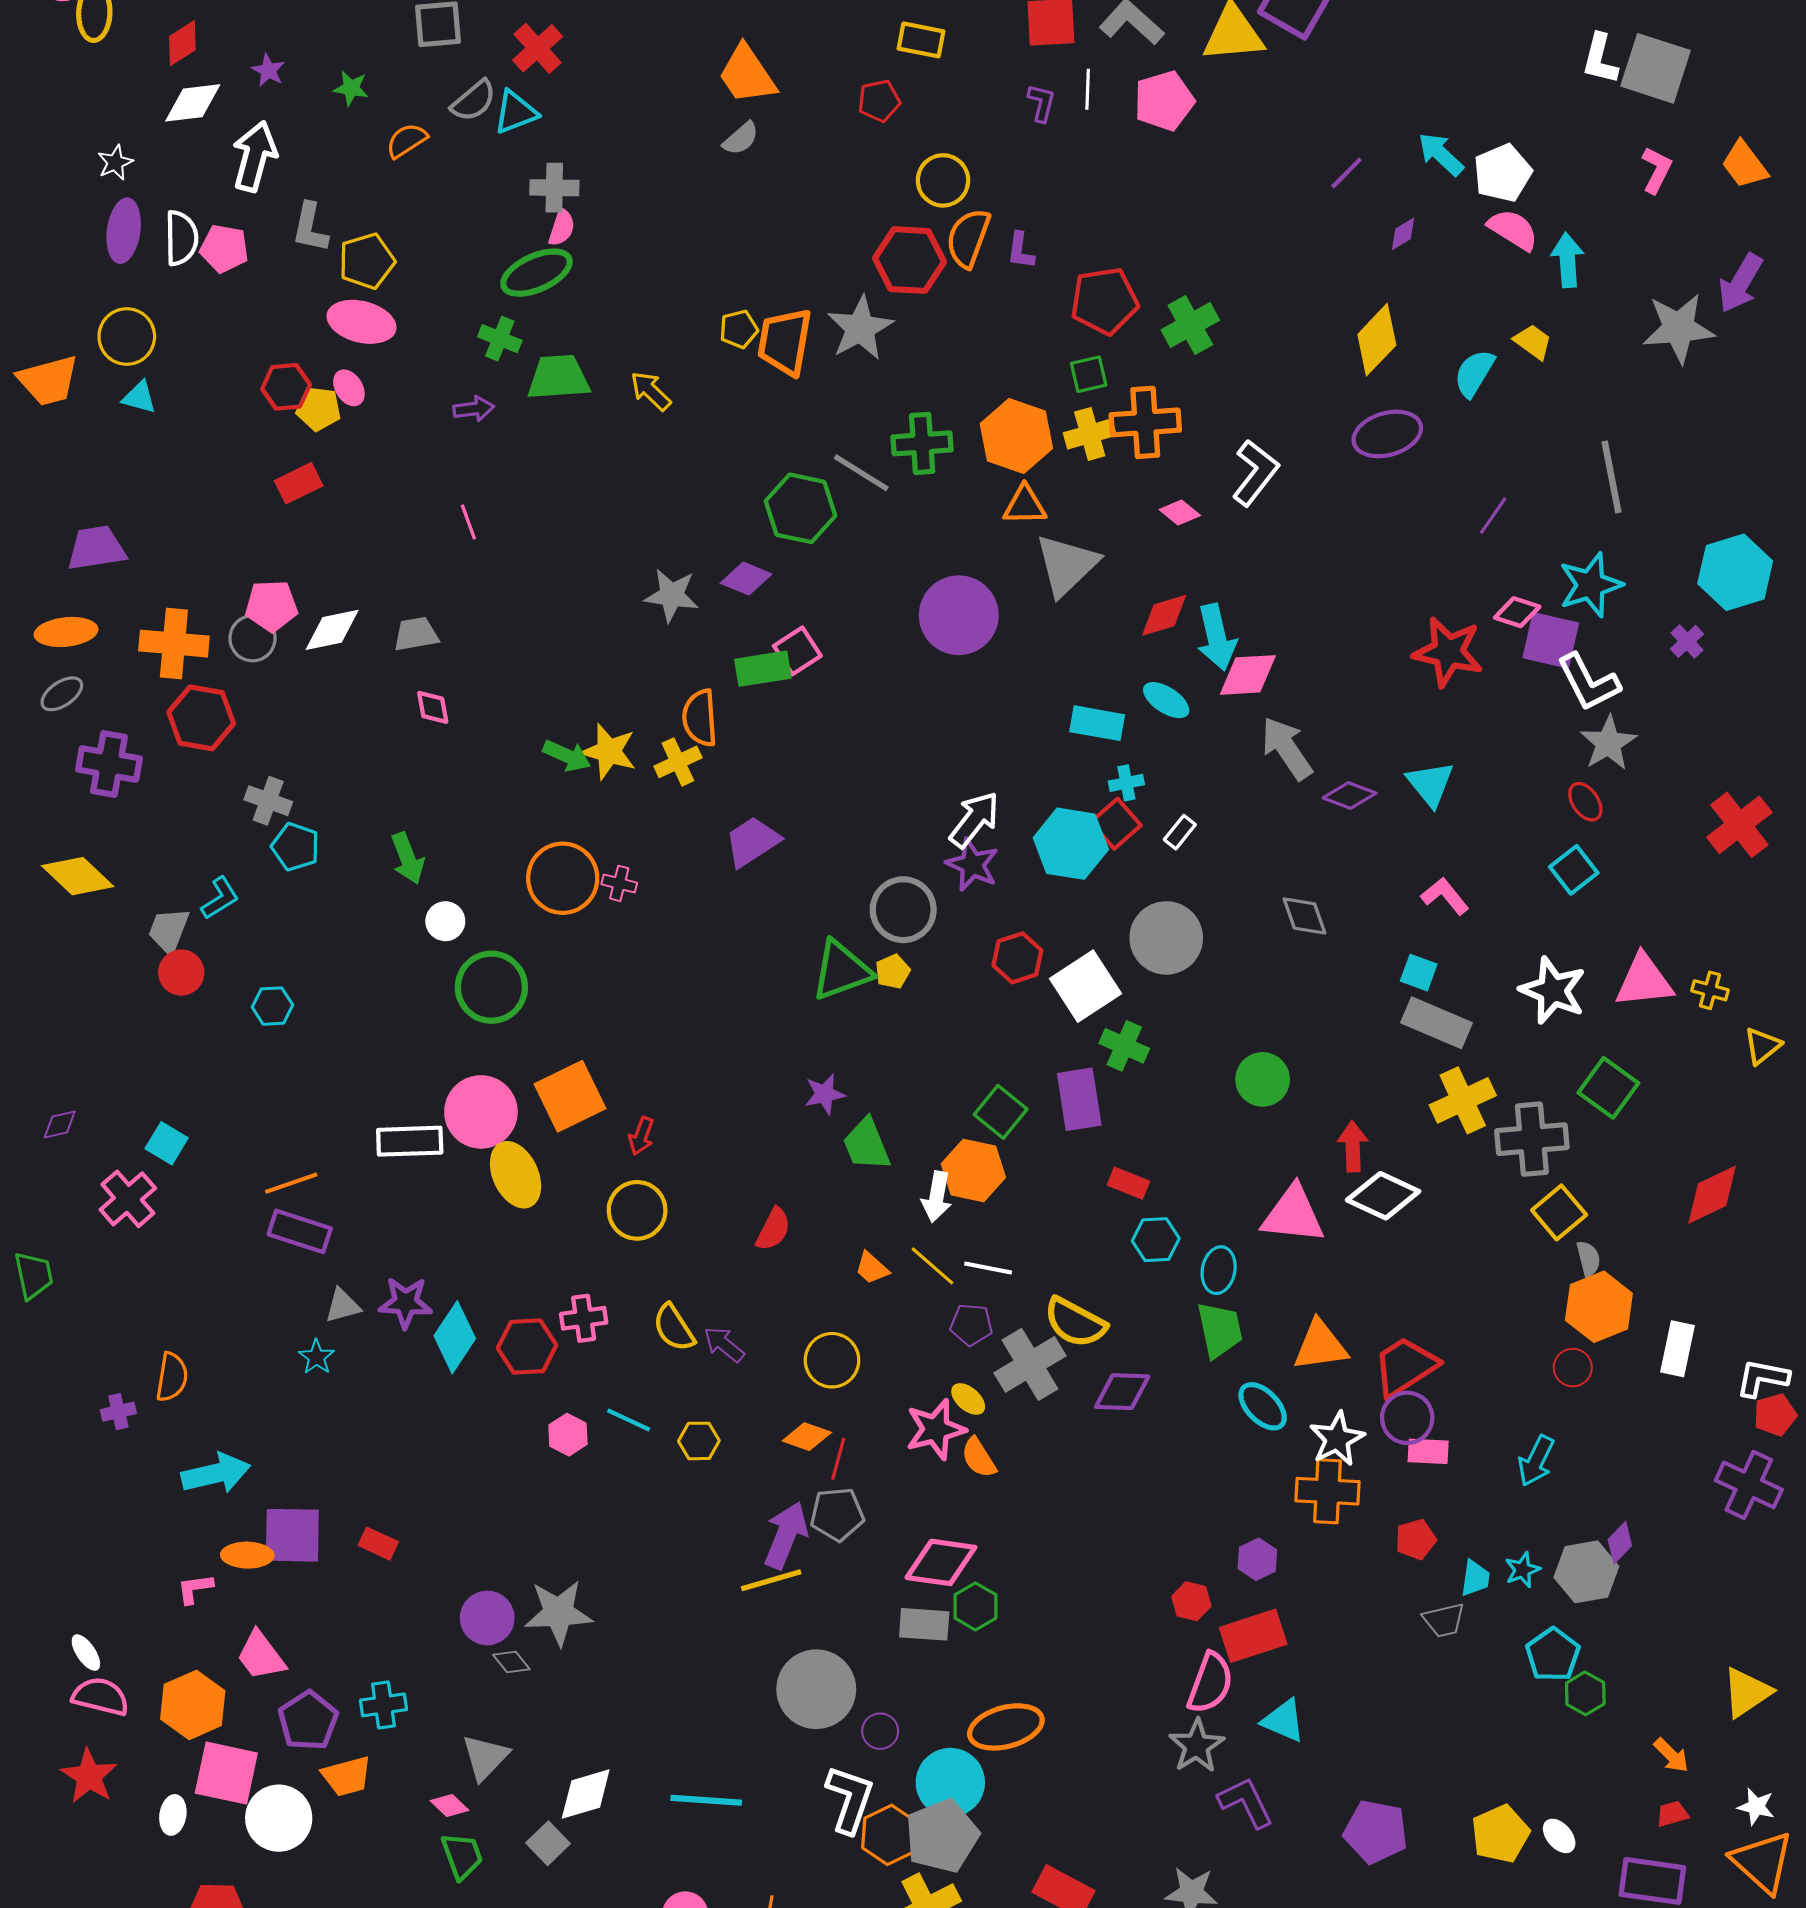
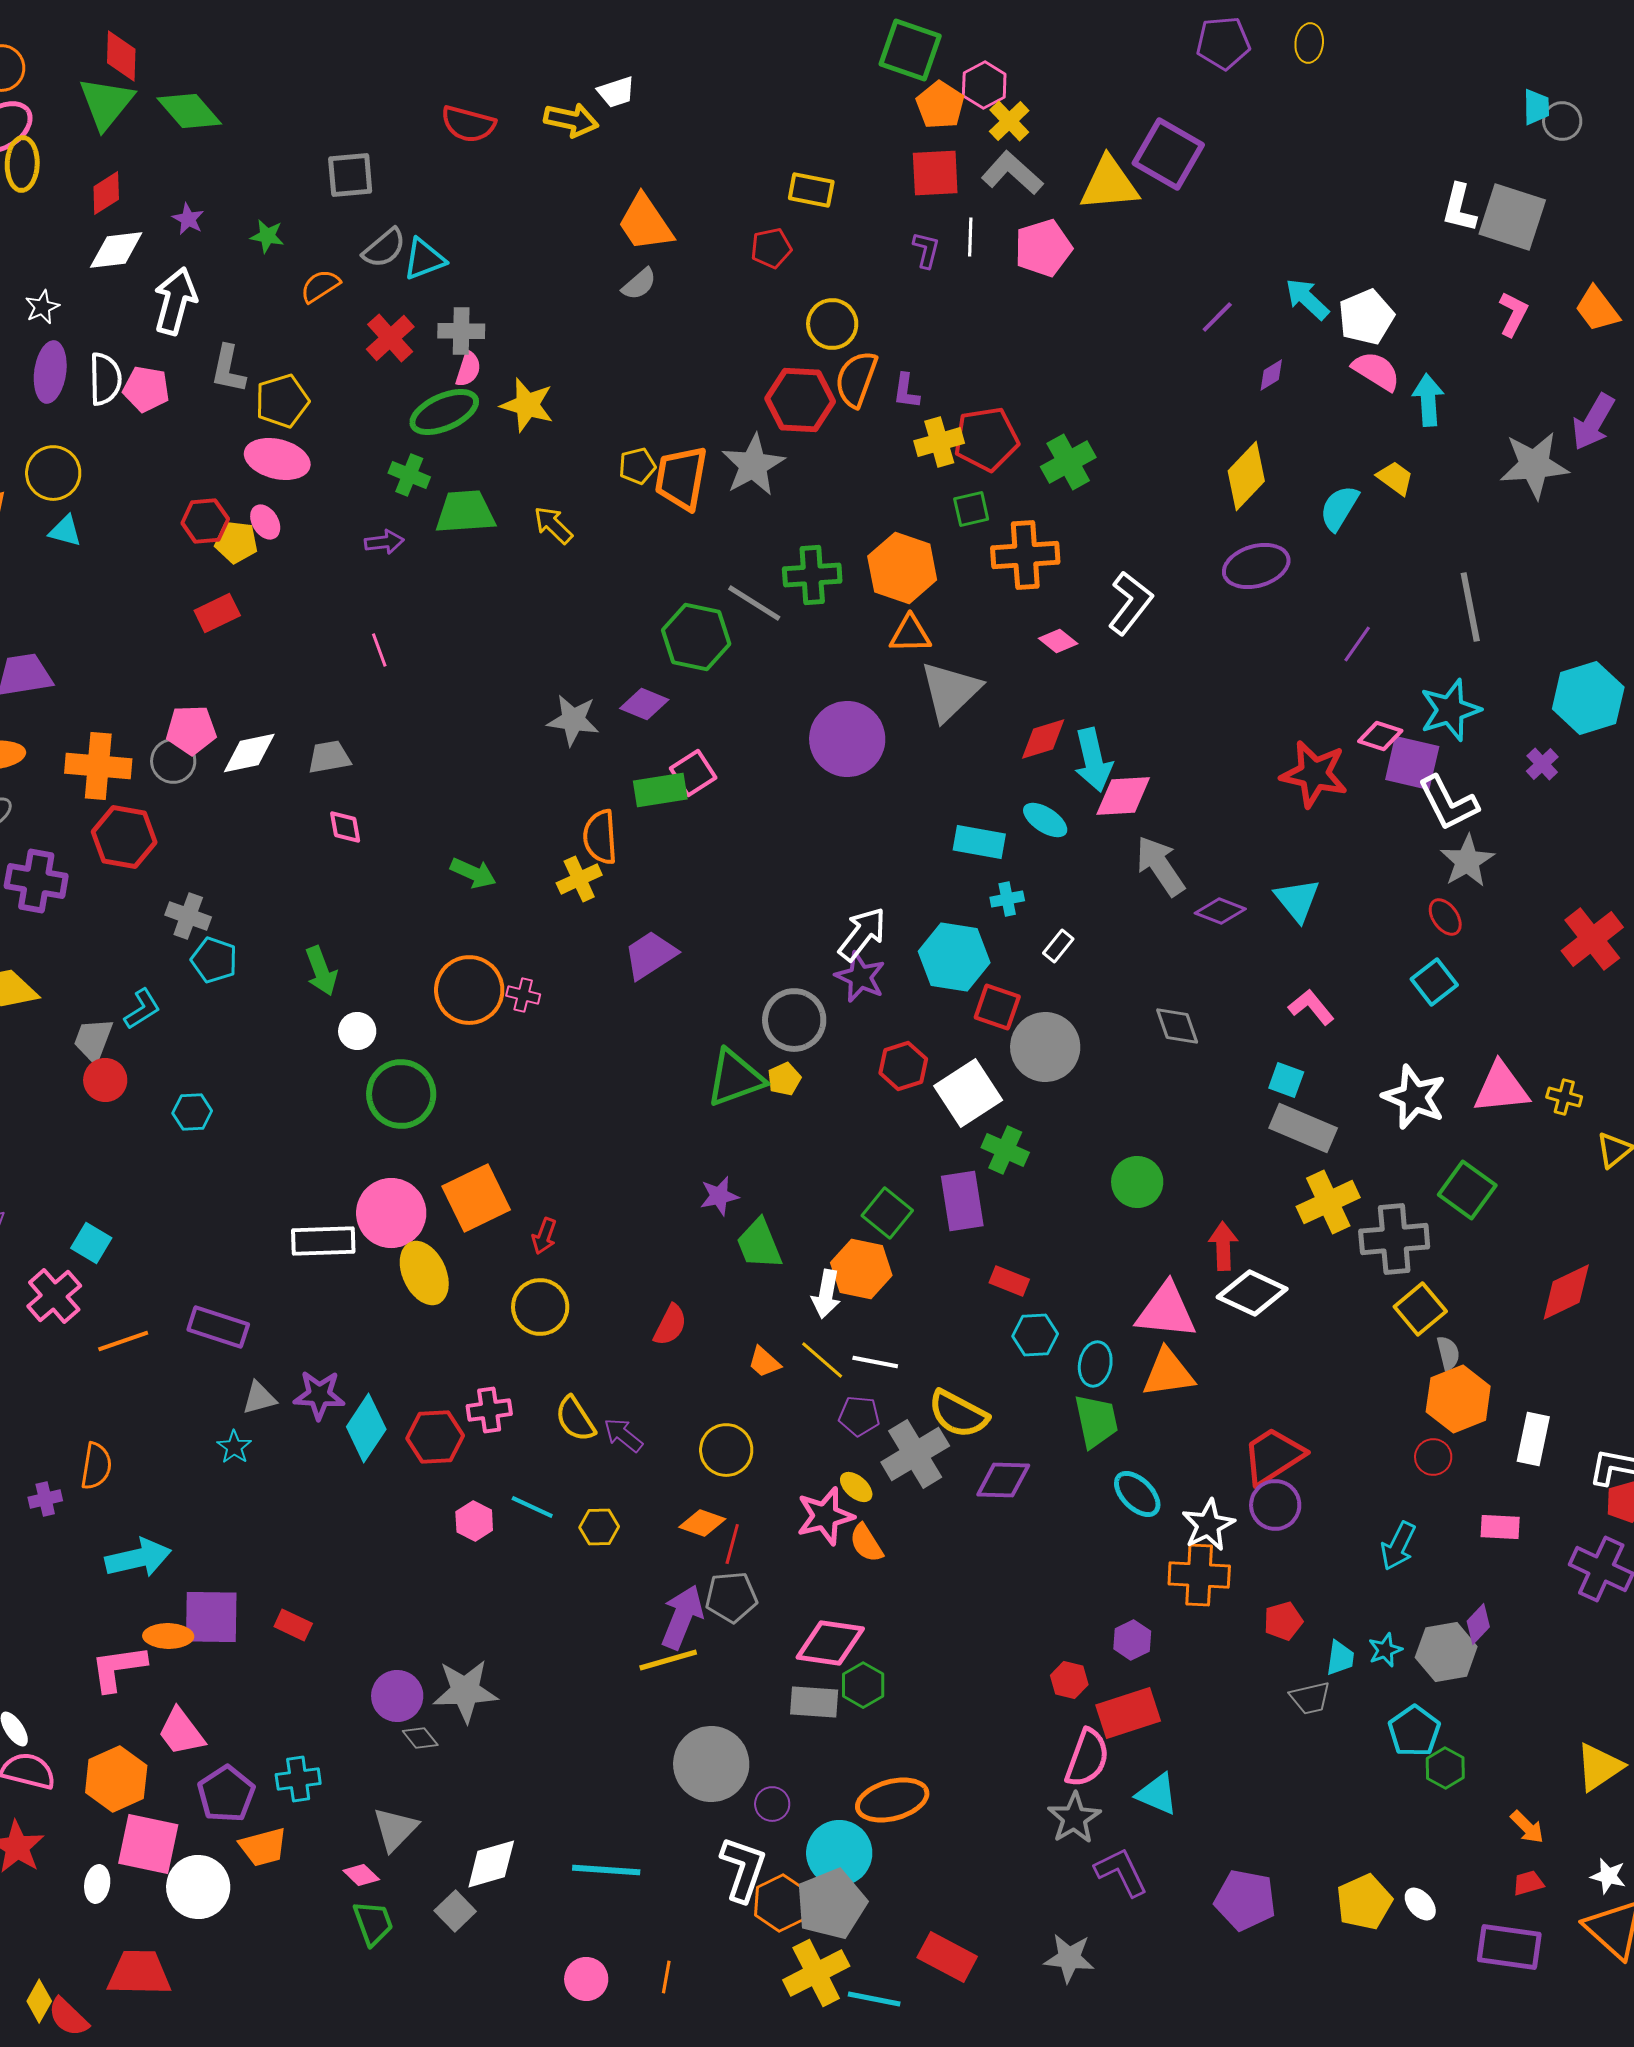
red cross: (538, 48) -> (390, 338), moved
yellow cross: (1090, 434) -> (939, 442), moved
yellow star: (609, 751) -> (527, 405), moved
red square: (1116, 824) -> (997, 1007), moved, turned -30
orange line: (291, 1183) -> (123, 1341), moved
orange triangle: (1320, 1346) -> (1168, 1373), moved
pink rectangle: (1428, 1451) -> (1500, 1527), moved
pink L-shape: (195, 1589) -> (118, 1668), size x1.6

